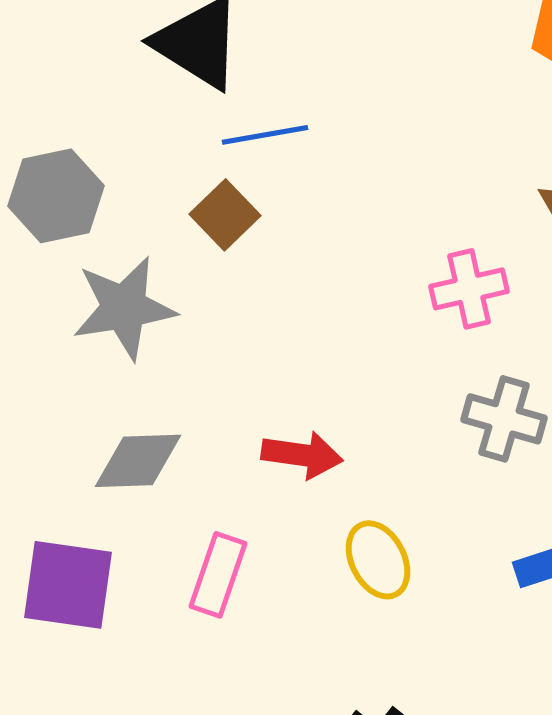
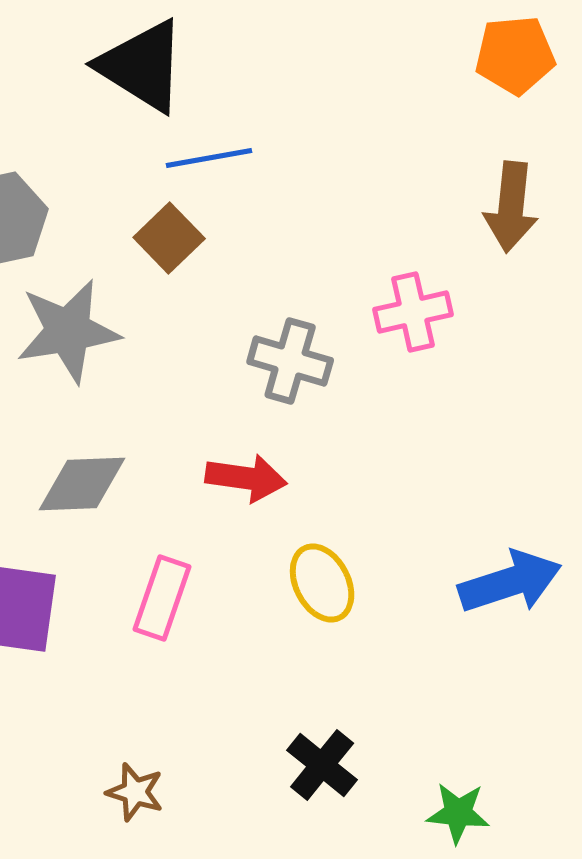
gray cross: (504, 419) -> (290, 361), moved

